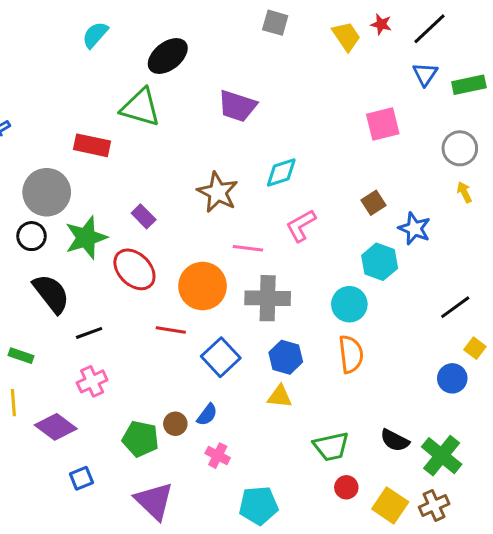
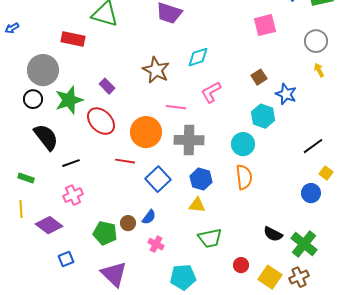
green trapezoid: (331, 446) -> (210, 238), moved

